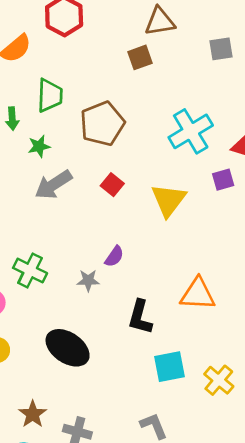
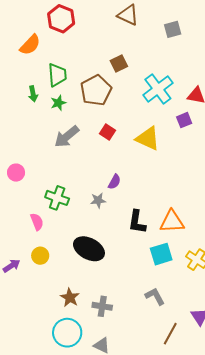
brown triangle: (160, 22) -> (128, 15), turned 40
brown square: (140, 57) -> (119, 63), moved
green star: (39, 146) -> (58, 103), moved
yellow triangle: (169, 200) -> (148, 138), turned -36
orange triangle: (198, 294) -> (172, 222), moved

